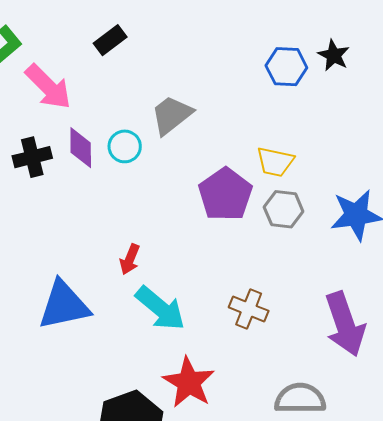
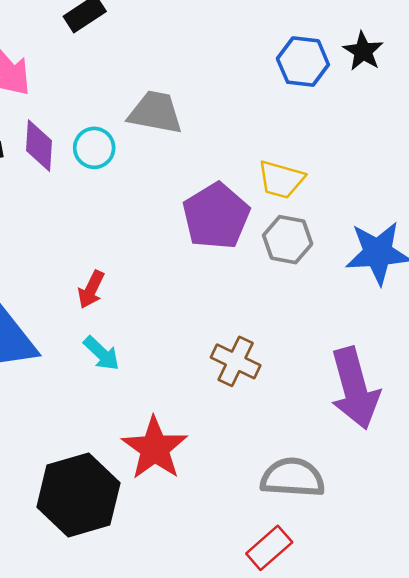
gray trapezoid: (172, 115) -> (155, 112), turned 45
cyan arrow: (160, 308) -> (102, 353), moved, size x0.6

